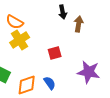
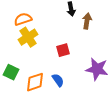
orange semicircle: (15, 22) -> (23, 19), turned 132

